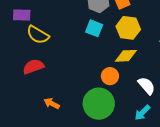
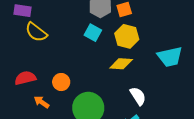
red semicircle: (33, 67) -> (25, 78), moved
orange circle: (110, 76) -> (61, 82), moved

